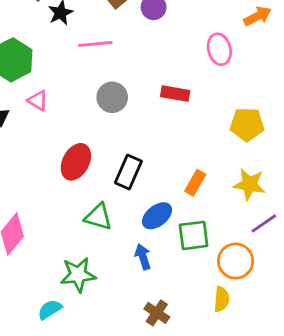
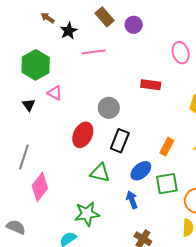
gray circle: (112, 97) -> (109, 108), moved

